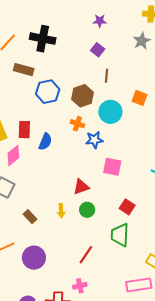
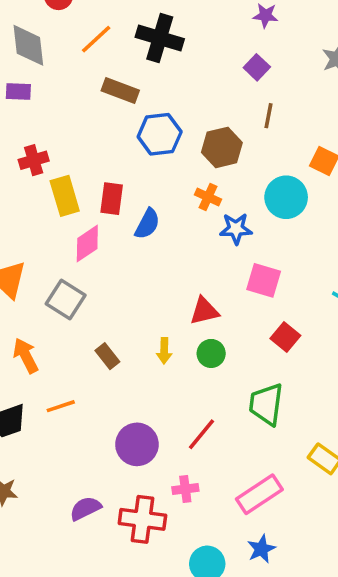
cyan circle: (110, 112) -> (286, 197), moved
red square: (127, 207) -> (285, 337), moved
purple circle: (34, 258) -> (137, 444), moved
pink rectangle: (139, 285) -> (259, 494), moved, turned -30

